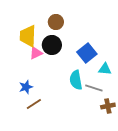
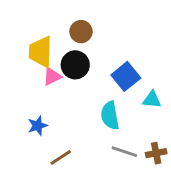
gray line: (94, 88) -> (124, 152), moved
brown line: (34, 104) -> (61, 157), moved

